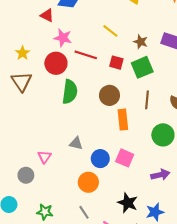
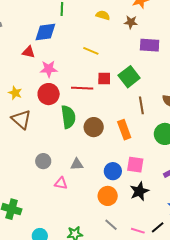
brown star: (141, 42) -> (131, 22), moved
red line: (86, 55) -> (82, 88), moved
brown circle: (109, 95) -> (94, 127), moved
gray triangle: (76, 143) -> (77, 164), moved
pink triangle: (44, 157) -> (61, 183), turned -40
gray circle: (26, 175) -> (43, 161), moved
black star: (128, 203) -> (139, 191), moved, turned -30

